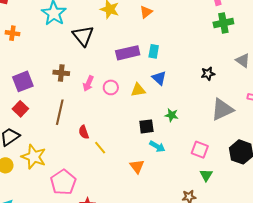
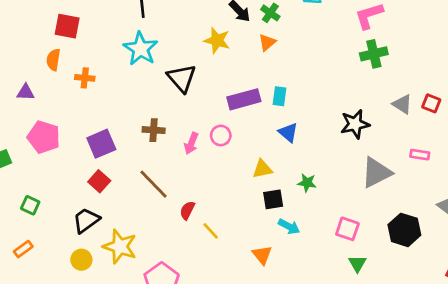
black star: (208, 74) -> (355, 124), size x1.5
pink circle: (111, 87) -> (221, 135), moved
yellow triangle: (138, 90) -> (262, 169), moved
brown line: (60, 112) -> (154, 184), turned -55
red semicircle: (84, 132) -> (187, 210), turned 48

